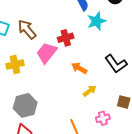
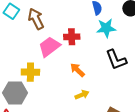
black L-shape: (116, 64) -> (116, 60), moved
yellow cross: (15, 65) -> (30, 72), moved

